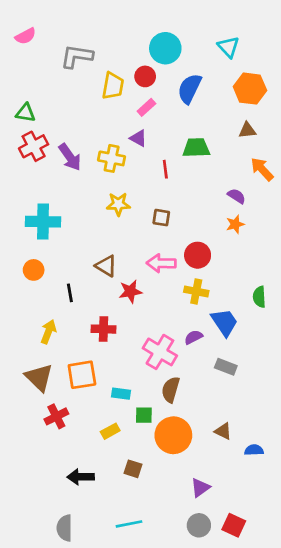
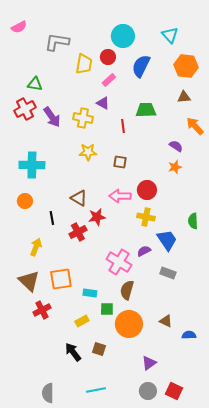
green triangle: (26, 113) -> (35, 84), moved
red cross: (103, 329) -> (78, 232), moved, turned -30
black arrow: (81, 477) -> (73, 352), moved, turned 54

